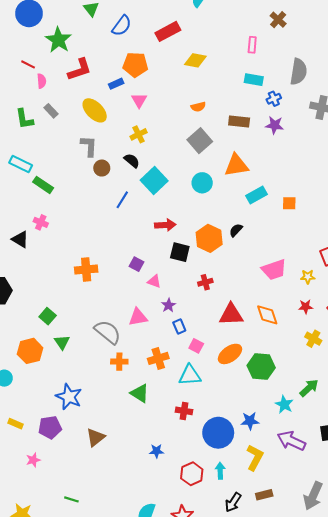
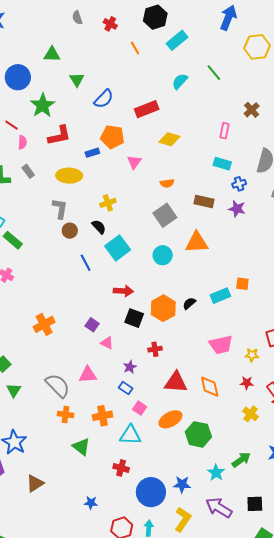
pink triangle: (139, 100) -> (134, 162), moved
yellow ellipse: (95, 110) -> (69, 176), turned -50
cyan rectangle: (257, 195) -> (220, 296), moved
blue line: (122, 200) -> (86, 263), turned -66
orange cross: (86, 270) -> (44, 324), turned -30
purple star: (169, 305) -> (130, 367), moved
blue rectangle: (179, 326) -> (126, 388), turned -40

